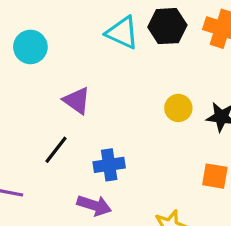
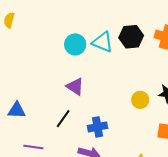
cyan circle: (30, 47) -> (75, 44), moved
yellow circle: (178, 108) -> (140, 100), moved

